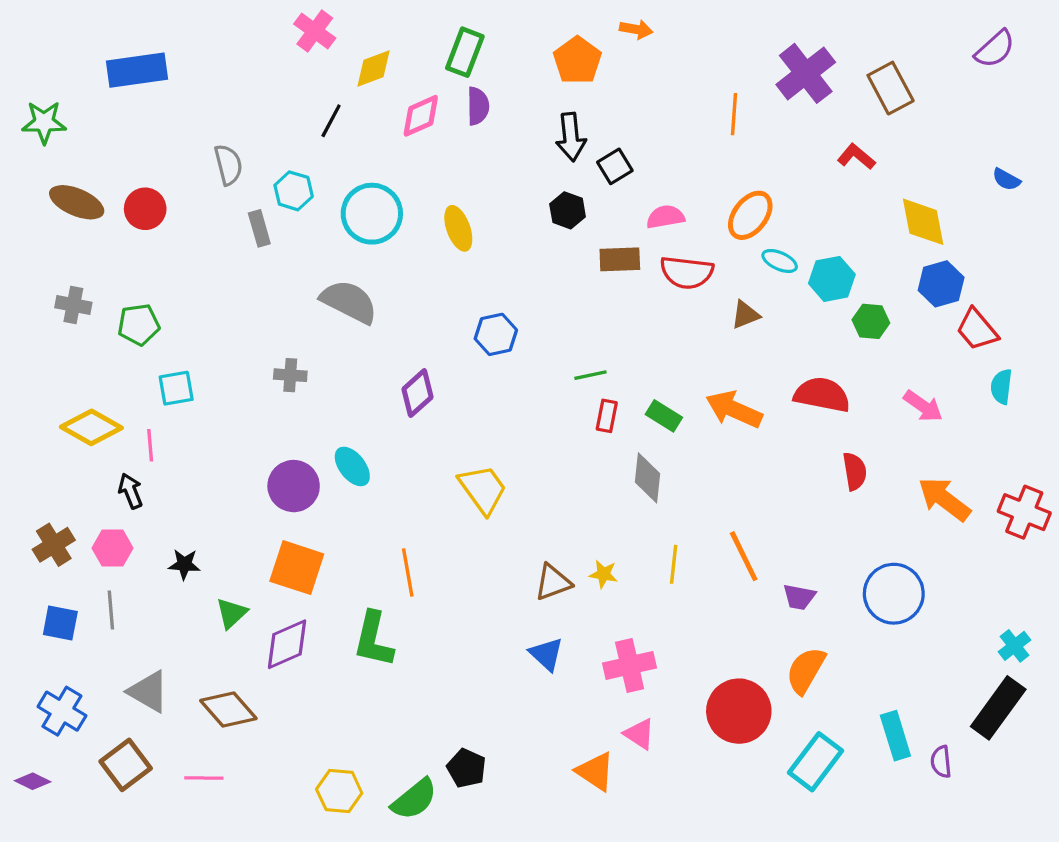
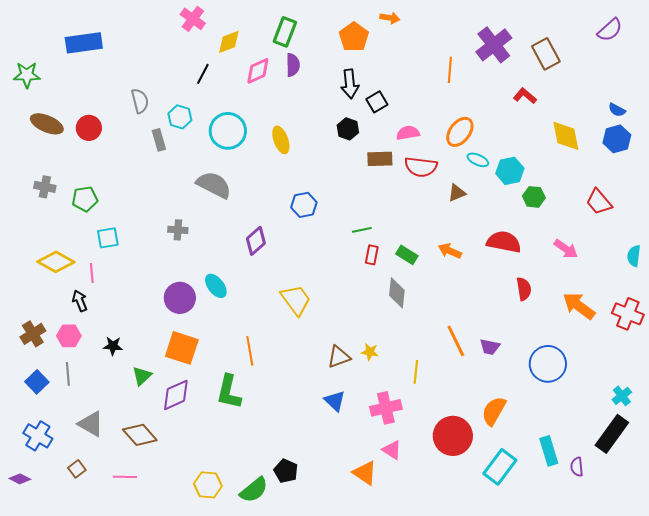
blue hexagon: (941, 284) -> (617, 139), moved
cyan semicircle: (1001, 387) -> (634, 256), moved
orange arrow: (734, 409) -> (450, 251), size x0.7
yellow line: (674, 564) -> (416, 372), moved
purple trapezoid: (799, 597) -> (490, 347), moved
blue square: (60, 623) -> (37, 382), turned 35
brown square: (126, 765) -> (77, 469), size x0.6

